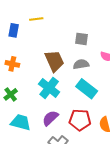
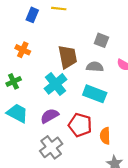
cyan rectangle: (87, 89) -> (95, 94), turned -30

